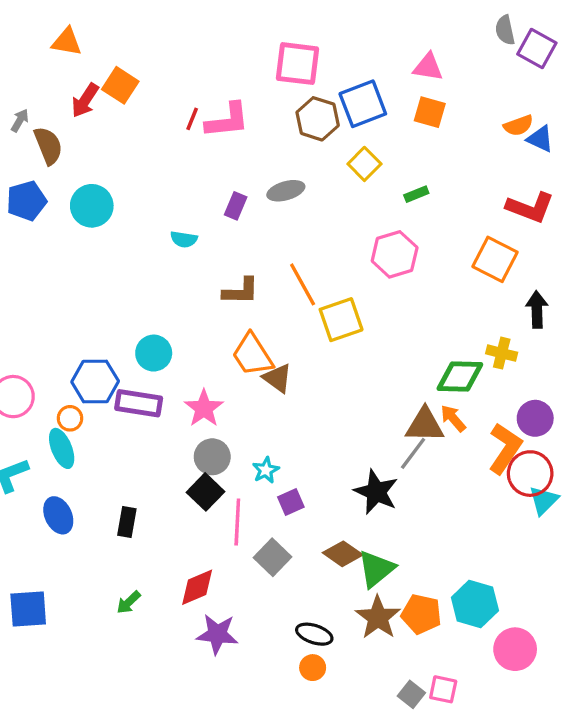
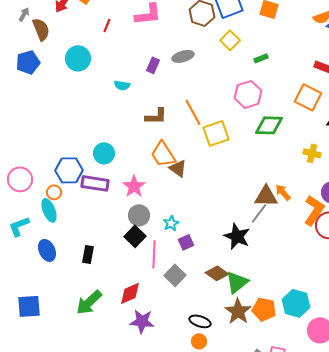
red line: (192, 119) -> (107, 25), moved
cyan circle: (92, 206) -> (78, 58), moved
green diamond: (460, 376) -> (269, 125), moved
green arrow: (129, 602) -> (89, 302), size x1.8

